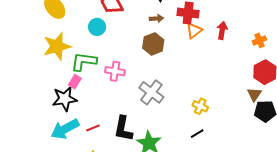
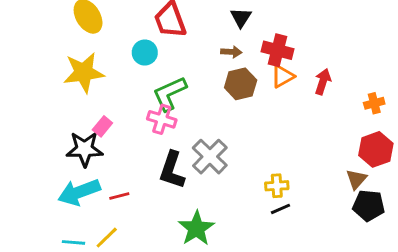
brown hexagon: (153, 44) -> (241, 84), moved
green L-shape: (84, 62) -> (170, 94), moved, turned -40
yellow cross: (200, 106) -> (277, 186), turned -35
black L-shape: (123, 129) -> (172, 170), moved
black line: (197, 134) -> (281, 209), moved

